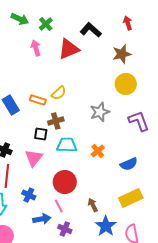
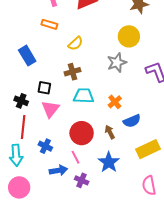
yellow circle: (126, 84) -> (129, 36), moved
orange rectangle: (38, 100) -> (49, 24), moved
black square: (41, 134) -> (44, 88), moved
blue semicircle: (129, 164) -> (132, 121), moved
brown arrow: (93, 205) -> (110, 132), moved
blue star: (106, 226) -> (109, 162), moved

